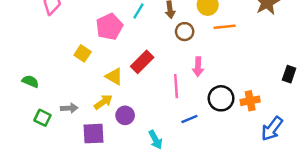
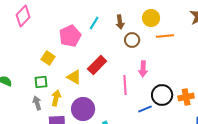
yellow arrow: (103, 102) -> (56, 98), moved, turned -42
gray arrow: (69, 108) -> (37, 103), turned -104
purple circle: (125, 115) -> (83, 109), size x1.5
green square: (43, 118) -> (41, 82), moved, turned -32
blue line: (189, 119) -> (145, 109), moved

